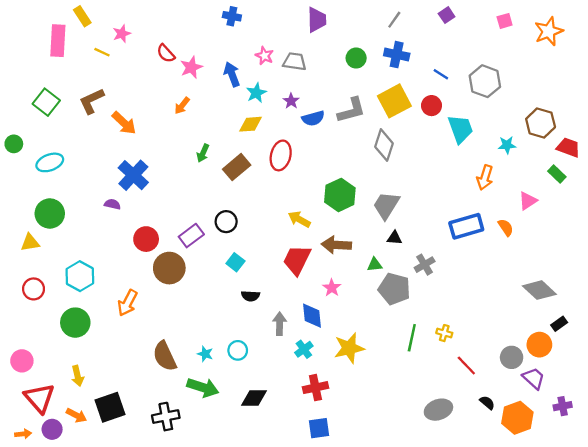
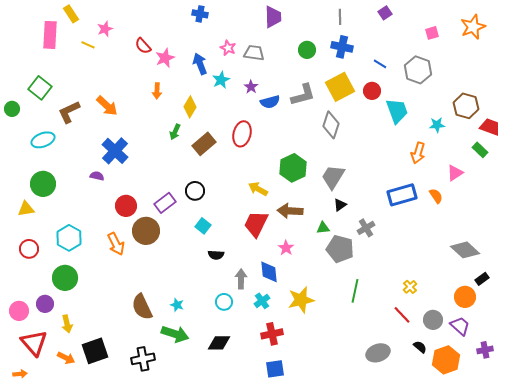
gray line: (394, 20) -> (340, 17), turned -35
pink square: (505, 21) -> (432, 33), moved
brown L-shape: (92, 101) -> (69, 112), moved
orange arrow: (182, 106) -> (157, 91), turned -35
yellow diamond: (250, 124) -> (190, 107), moved, turned -55
green circle: (14, 144) -> (12, 109), moved
black triangle: (394, 238) -> (340, 205), turned -40
orange arrow: (127, 303) -> (116, 244), moved, turned -55
yellow cross: (444, 333) -> (410, 287), moved, turned 32
cyan circle: (238, 350) -> (224, 302), moved
gray circle: (512, 357) -> (433, 320), moved
purple circle: (52, 429) -> (45, 304), moved

